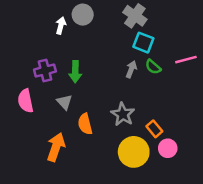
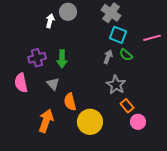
pink line: (186, 60) -> (152, 38), moved
gray star: (123, 114) -> (116, 85), moved
yellow circle: (134, 152) -> (90, 122), moved

